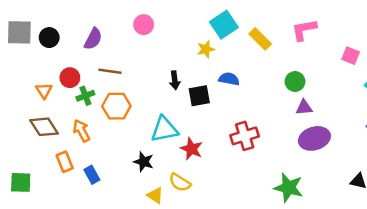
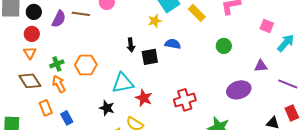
purple semicircle: (93, 39) -> (59, 19), moved
brown line: (110, 71) -> (81, 14), moved
red circle: (70, 78) -> (32, 34), moved
green cross: (85, 96) -> (57, 64), moved
purple triangle: (304, 107) -> (261, 66), moved
red cross: (245, 136) -> (185, 100), moved

